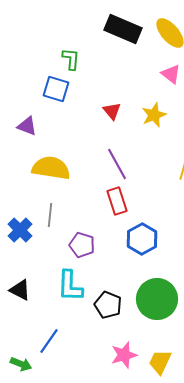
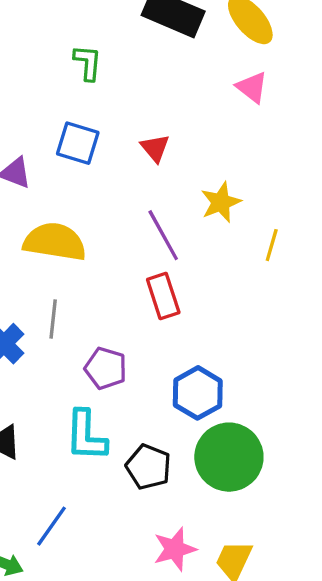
blue square: (56, 89) -> (78, 143), moved
yellow star: (154, 115) -> (221, 202), moved
blue hexagon: (142, 239) -> (198, 393), moved

